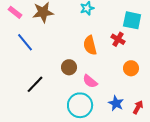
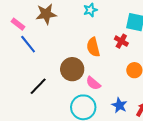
pink rectangle: (15, 12) -> (18, 24), moved
brown circle: (69, 67) -> (72, 69), size x1.5

